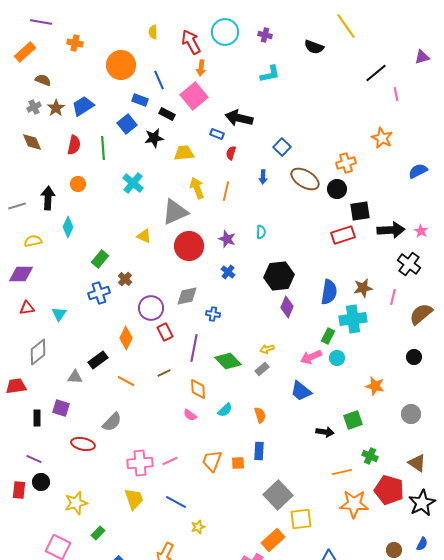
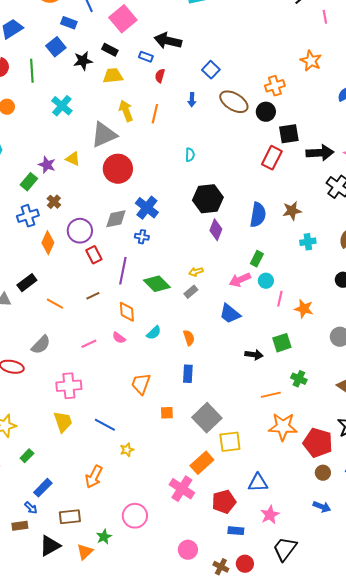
black rectangle: (167, 114) -> (110, 50), moved
red rectangle: (343, 235) -> (272, 158), turned -45
purple star: (227, 239) -> (47, 165), moved
blue cross: (228, 272) -> (147, 208), moved, size x1.6
pink line: (393, 297) -> (280, 299), moved
cyan cross: (353, 319) -> (308, 242), moved, size x0.6
orange diamond: (126, 338) -> (48, 243), moved
pink line: (170, 461) -> (89, 344), moved
orange square: (238, 463) -> (167, 413), moved
red pentagon: (389, 490) -> (318, 443), moved

